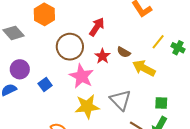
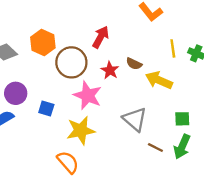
orange hexagon: (44, 14) -> (43, 43), moved
yellow line: (158, 42) -> (173, 48), turned -42
blue square: (45, 85) -> (46, 108), turned -32
yellow star: (87, 107) -> (81, 130), moved

